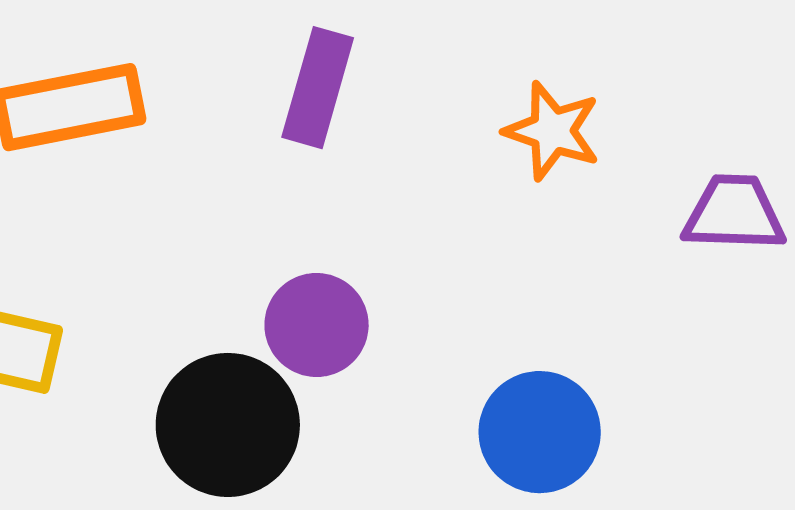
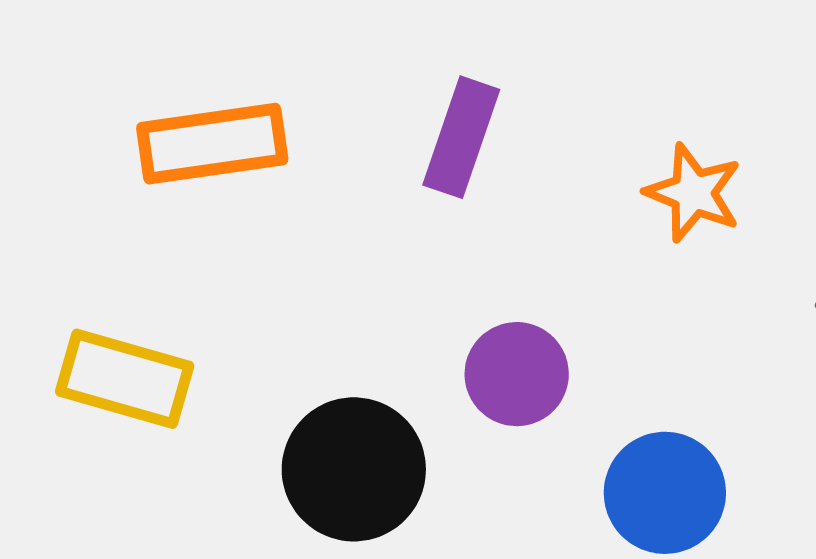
purple circle: (317, 325) -> (517, 374), moved

